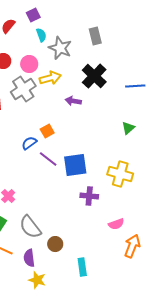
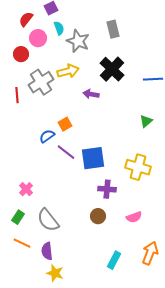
pink circle: (29, 64) -> (38, 38), moved
brown circle: (55, 244) -> (98, 216), moved
orange arrow: (132, 246) -> (150, 253), moved
cyan rectangle: (82, 267) -> (114, 260), moved, turned 36

